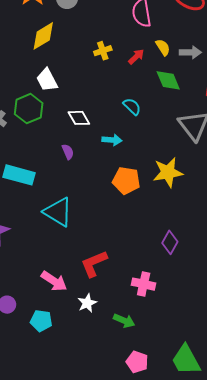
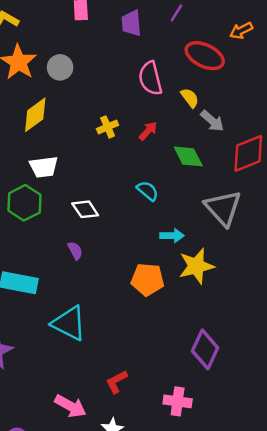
yellow semicircle: (163, 47) -> (190, 98), moved
gray arrow: (190, 52) -> (212, 121), turned 45
white trapezoid: (47, 80) -> (44, 167), turned -65
cyan arrow: (112, 140) -> (172, 236), moved
purple diamond: (170, 242) -> (205, 349), size x1.4
red L-shape: (94, 264) -> (117, 382), size x0.7

